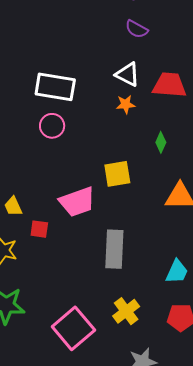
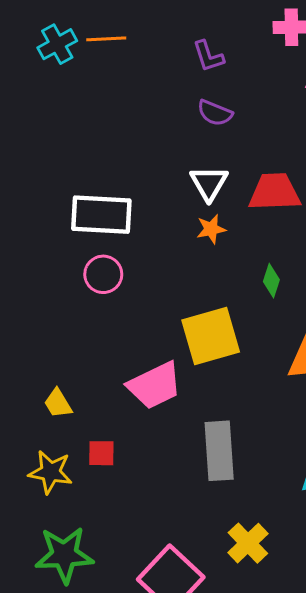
white triangle: (128, 74) -> (209, 183), turned 40
yellow square: (117, 174) -> (211, 336), size x1.4
red square: (39, 229) -> (101, 453), moved

